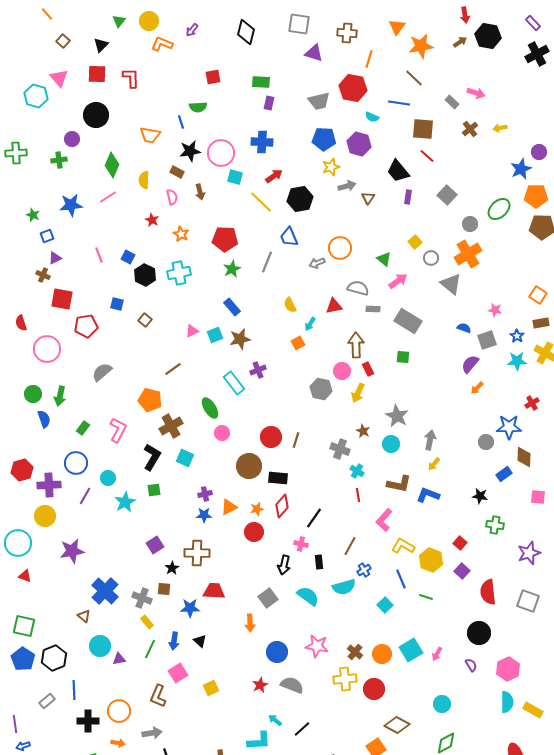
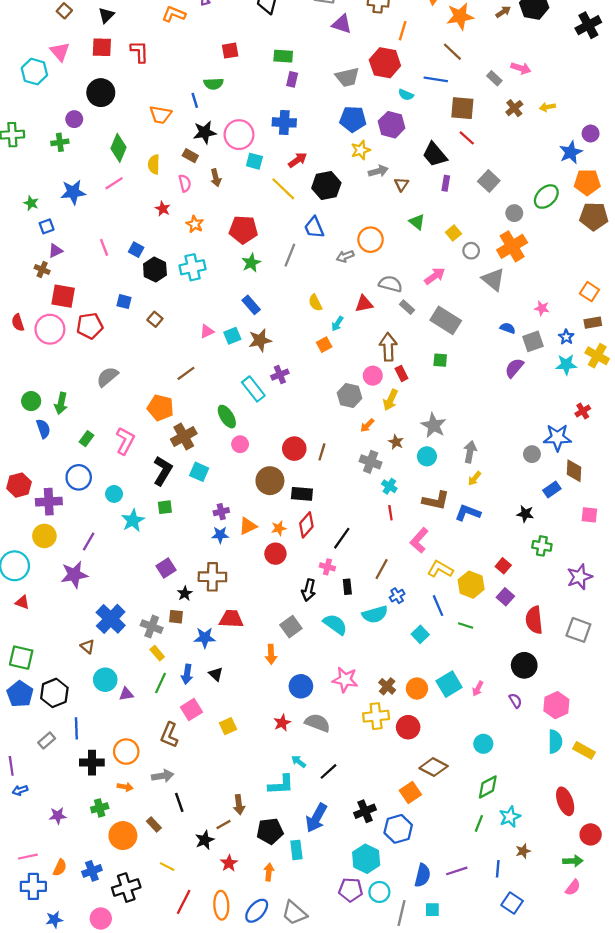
green triangle: (384, 259) -> (417, 222), moved
gray rectangle: (373, 309) -> (407, 307), turned 40
pink circle: (47, 349) -> (50, 329), moved
orange arrow: (477, 388) -> (367, 425), moved
purple line: (85, 496) -> (89, 541), moved

